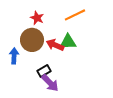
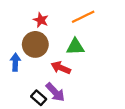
red arrow: (55, 45) -> (61, 68), moved
black rectangle: (44, 71) -> (39, 98), moved, turned 72

